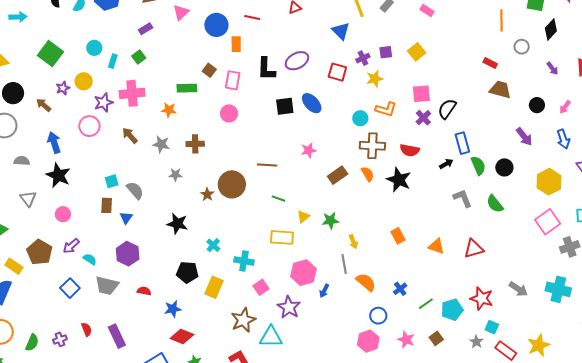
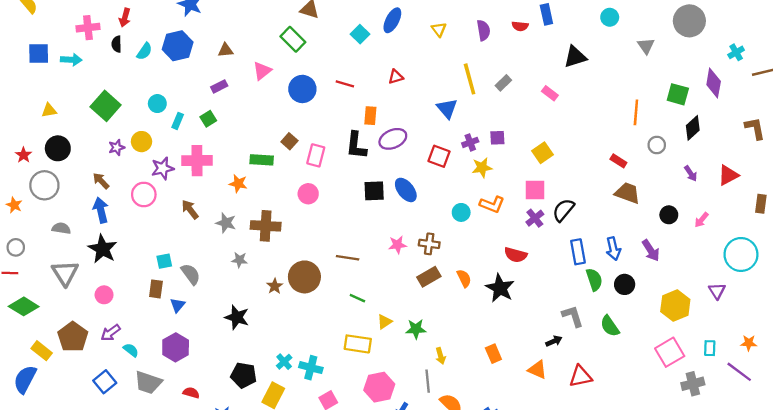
orange rectangle: (236, 44) -> (370, 116), moved
yellow square: (417, 52) -> (543, 153), moved
brown arrow: (44, 105) -> (101, 181), moved
blue arrow: (563, 139) -> (613, 249), moved
brown cross: (195, 144) -> (266, 226), size x1.4
brown cross: (372, 146) -> (429, 244), moved, size x0.7
black arrow: (446, 164) -> (554, 341), moved
gray triangle: (28, 199) -> (65, 273), size x1.4
cyan cross: (213, 245) -> (284, 362), moved

